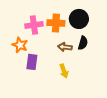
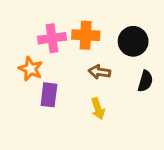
black circle: (79, 19) -> (133, 41), moved
black semicircle: (83, 43) -> (145, 81), moved

